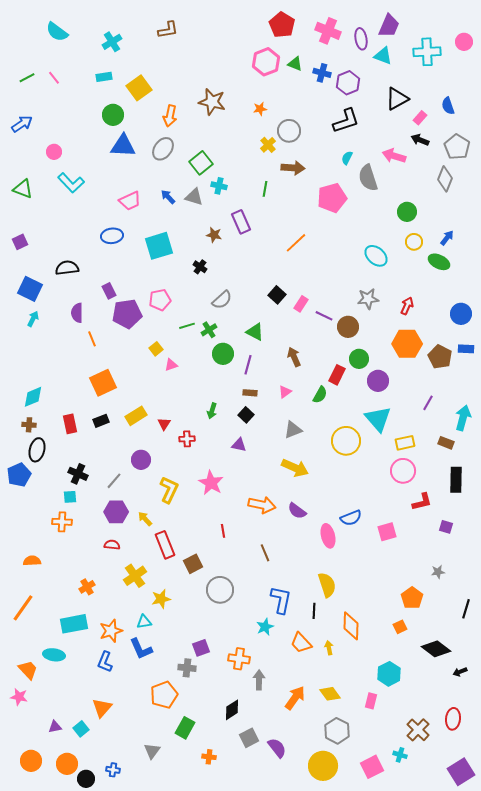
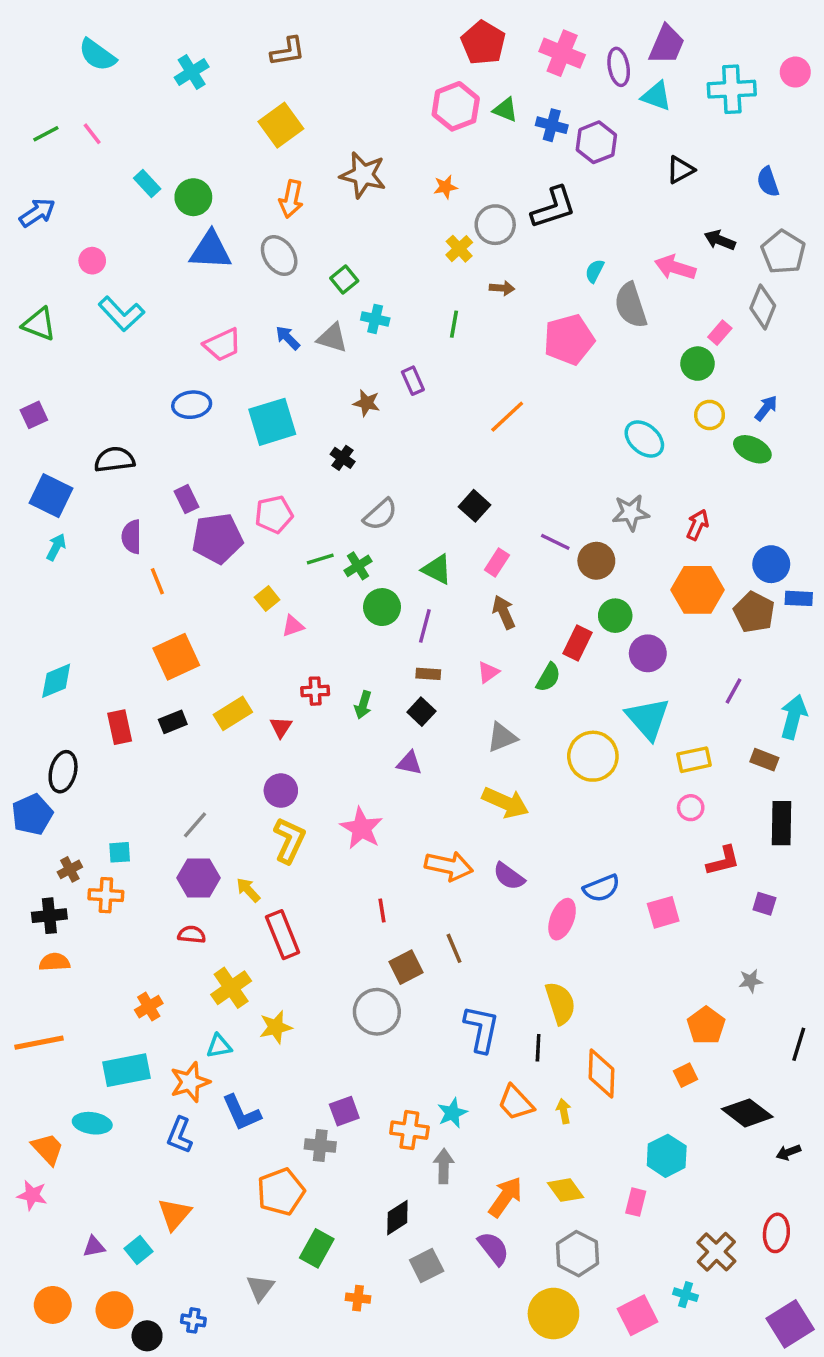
cyan rectangle: (104, 77) -> (147, 183), moved, turned 56
yellow square: (139, 88) -> (281, 125), moved
black triangle: (397, 99) -> (680, 170), size x0.7
pink rectangle: (420, 118) -> (720, 333), moved
black L-shape: (346, 121) -> (553, 207), moved
gray ellipse: (163, 149) -> (279, 256), turned -70
green square: (201, 163) -> (344, 280), size x0.7
brown arrow: (293, 168) -> (502, 288), size x0.6
purple rectangle: (241, 222) -> (413, 381), size x0.7
pink rectangle: (301, 304) -> (497, 562), moved
blue circle: (461, 314) -> (771, 564), moved
brown cross: (29, 425) -> (70, 869), moved, turned -32
red cross: (187, 439) -> (315, 691), moved
purple circle: (141, 460) -> (281, 791), moved
pink circle: (403, 471) -> (691, 808), size x0.6
black cross: (78, 474) -> (49, 916), moved, turned -30
pink ellipse: (328, 536) -> (562, 919), turned 35
brown square: (193, 564) -> (406, 967), moved
orange line: (23, 608) -> (39, 1043), turned 44
cyan triangle: (144, 622) -> (219, 1046), moved
cyan star: (265, 627) -> (452, 1113), moved
purple semicircle: (277, 748) -> (493, 1248), moved

